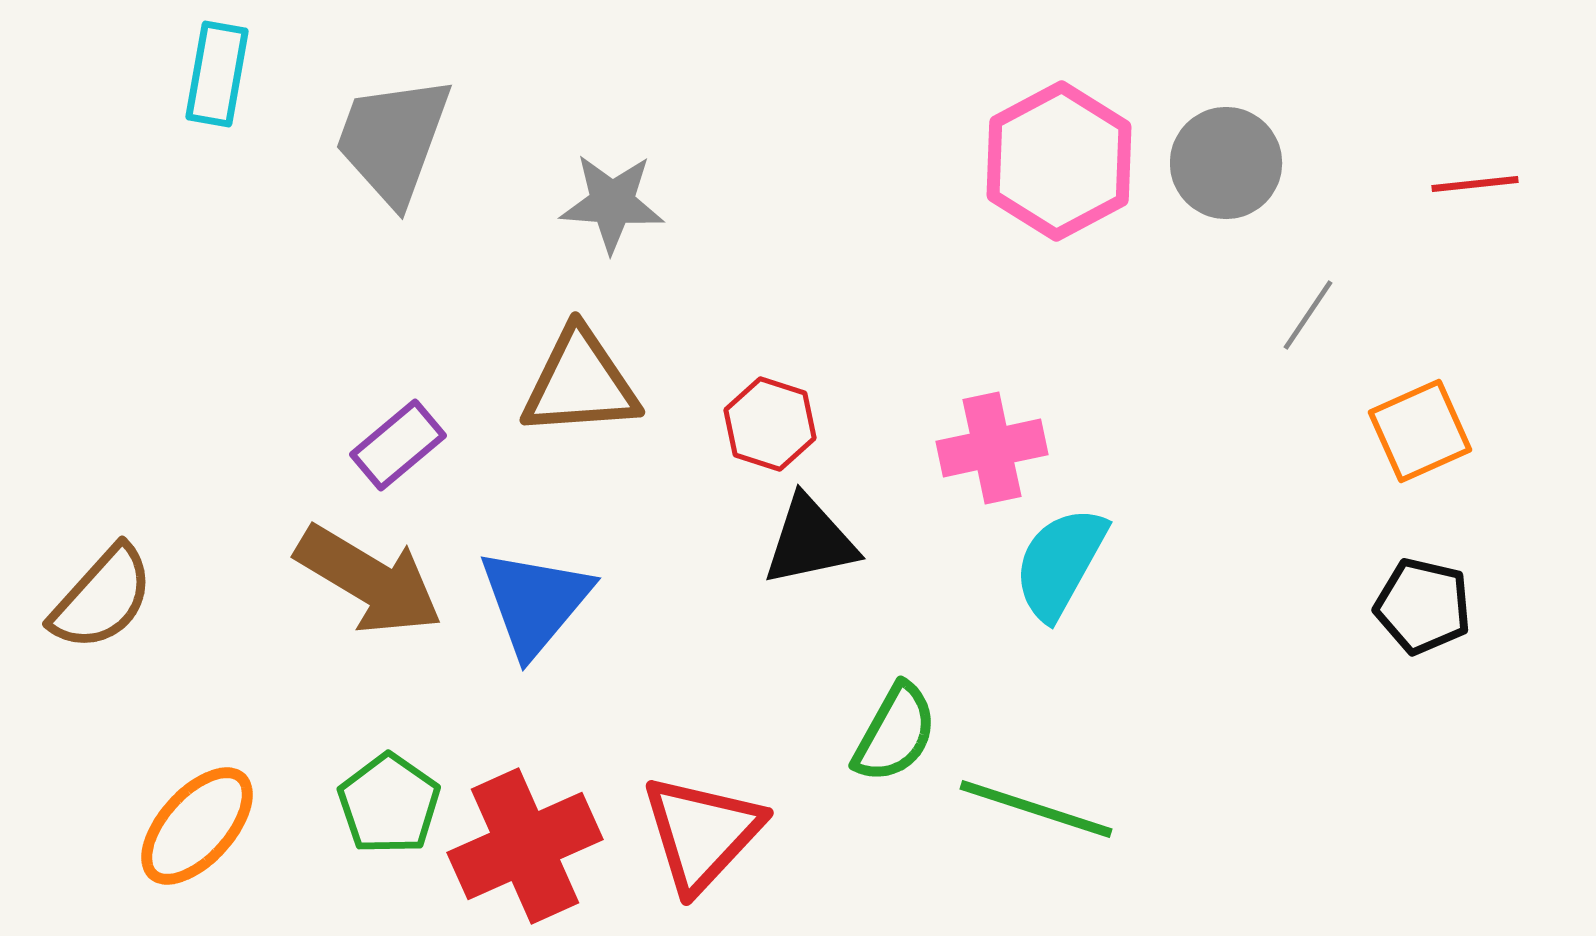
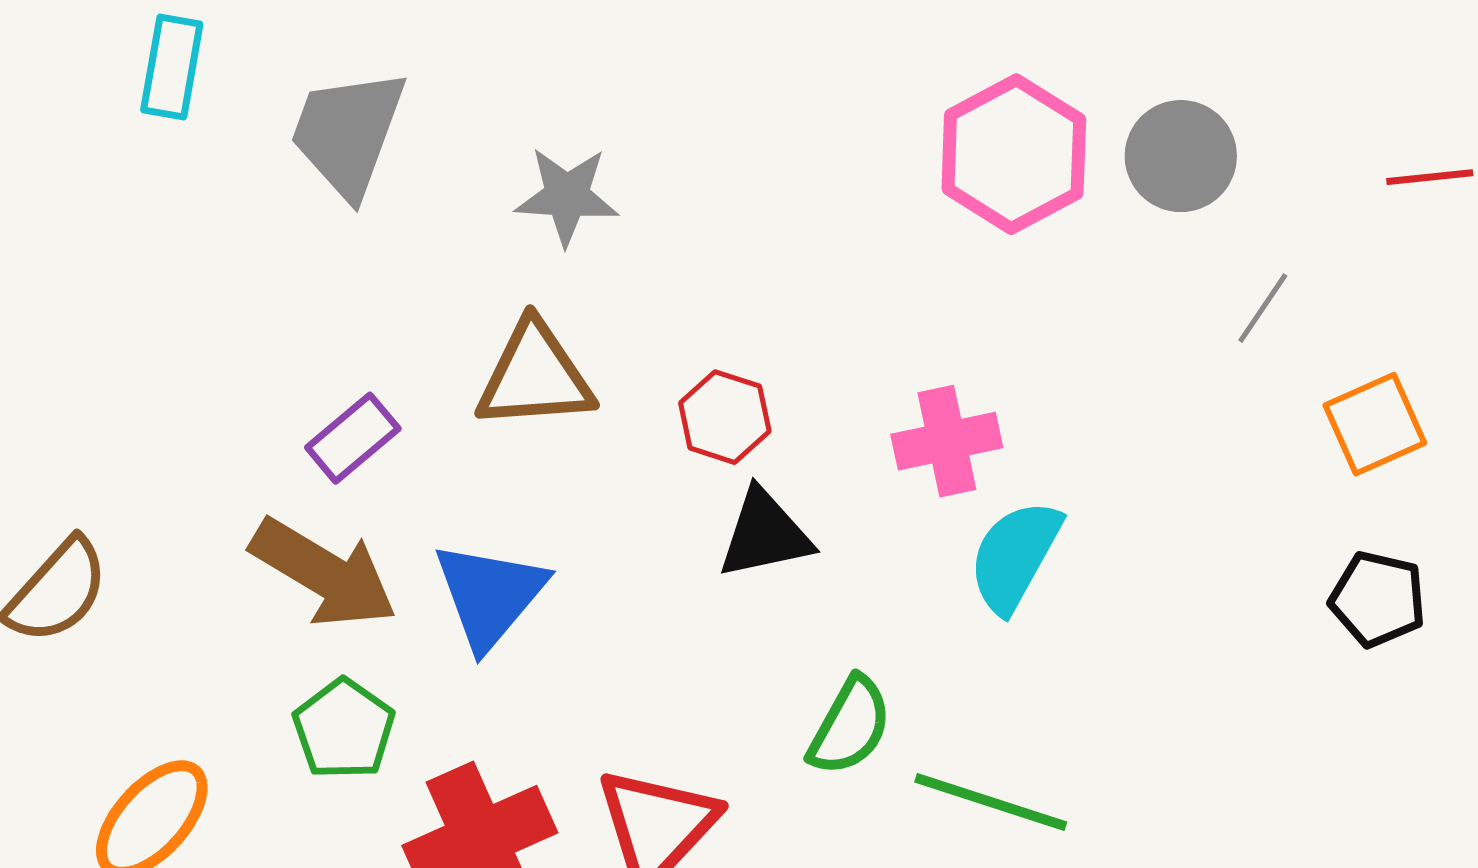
green pentagon: (389, 804) -> (344, 729), moved

